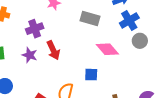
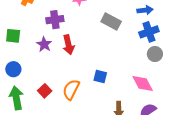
pink diamond: (107, 49) -> (143, 84), moved

